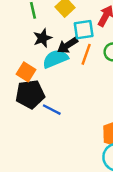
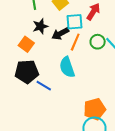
cyan semicircle: (55, 59) -> (67, 67), moved, turned -90
orange square: (26, 72) -> (26, 44), moved

